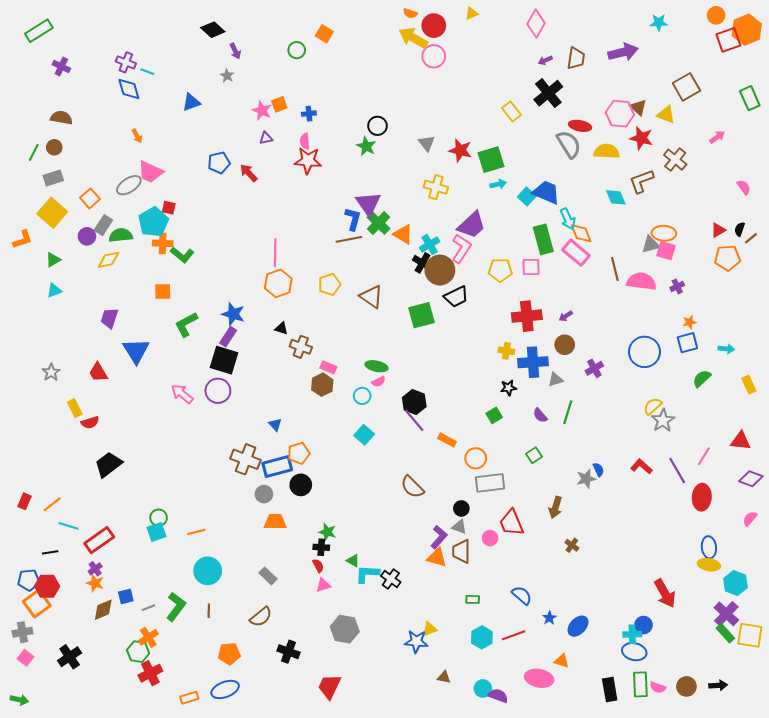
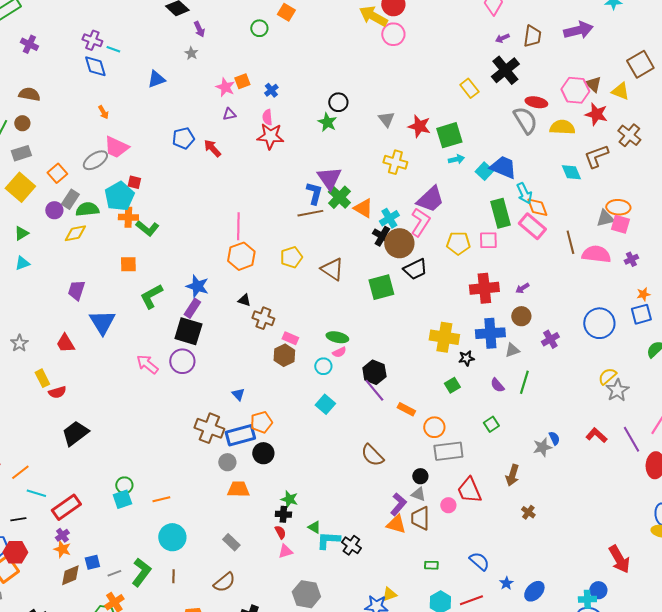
blue cross: (309, 114) -> (271, 90), turned -32
yellow cross: (506, 351) -> (444, 337), moved, size x1.8

